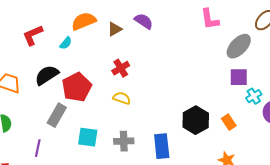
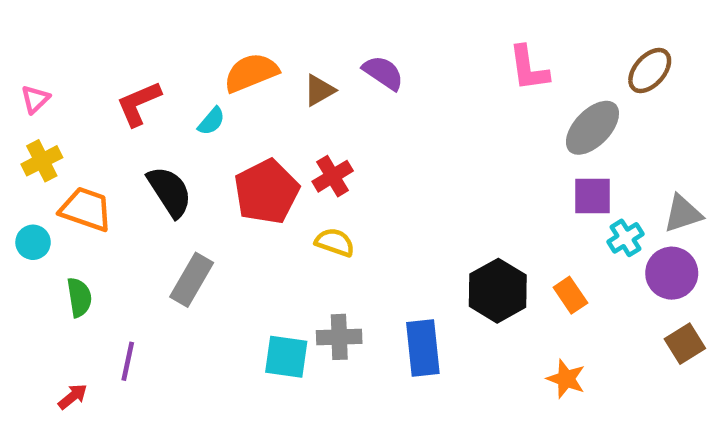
black semicircle: (47, 75) -> (170, 192), turned 90
red pentagon: (77, 87) -> (266, 192), moved
cyan square: (88, 137) -> (286, 357), moved
purple line: (38, 148) -> (128, 361), moved

